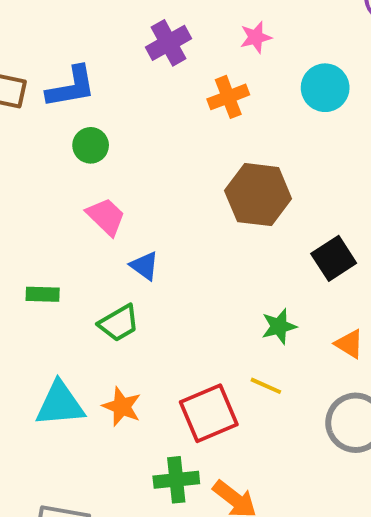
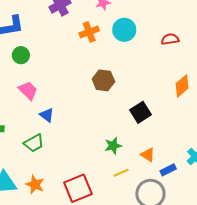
cyan circle: (325, 88) -> (124, 30), moved
brown hexagon: (258, 195) -> (103, 80), size x0.7
yellow line: (266, 386) -> (121, 173), moved, turned -49

